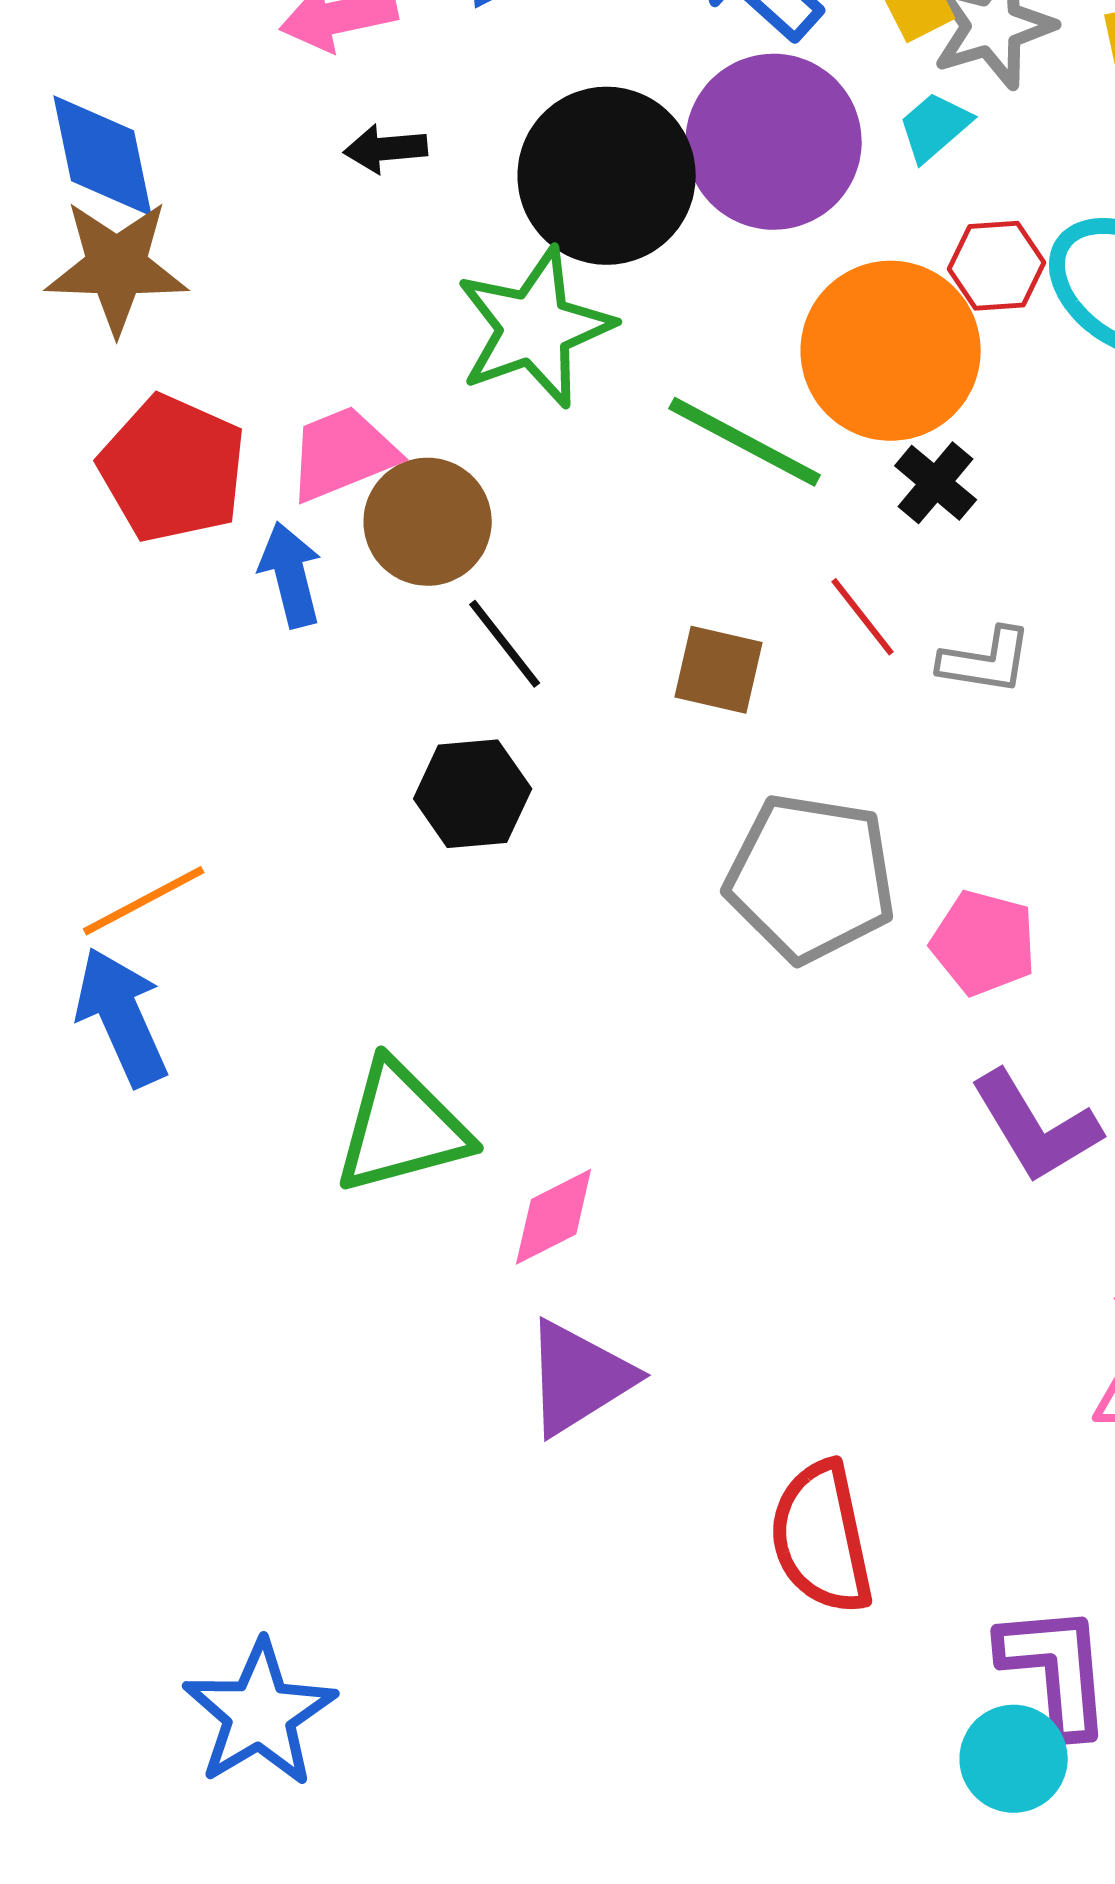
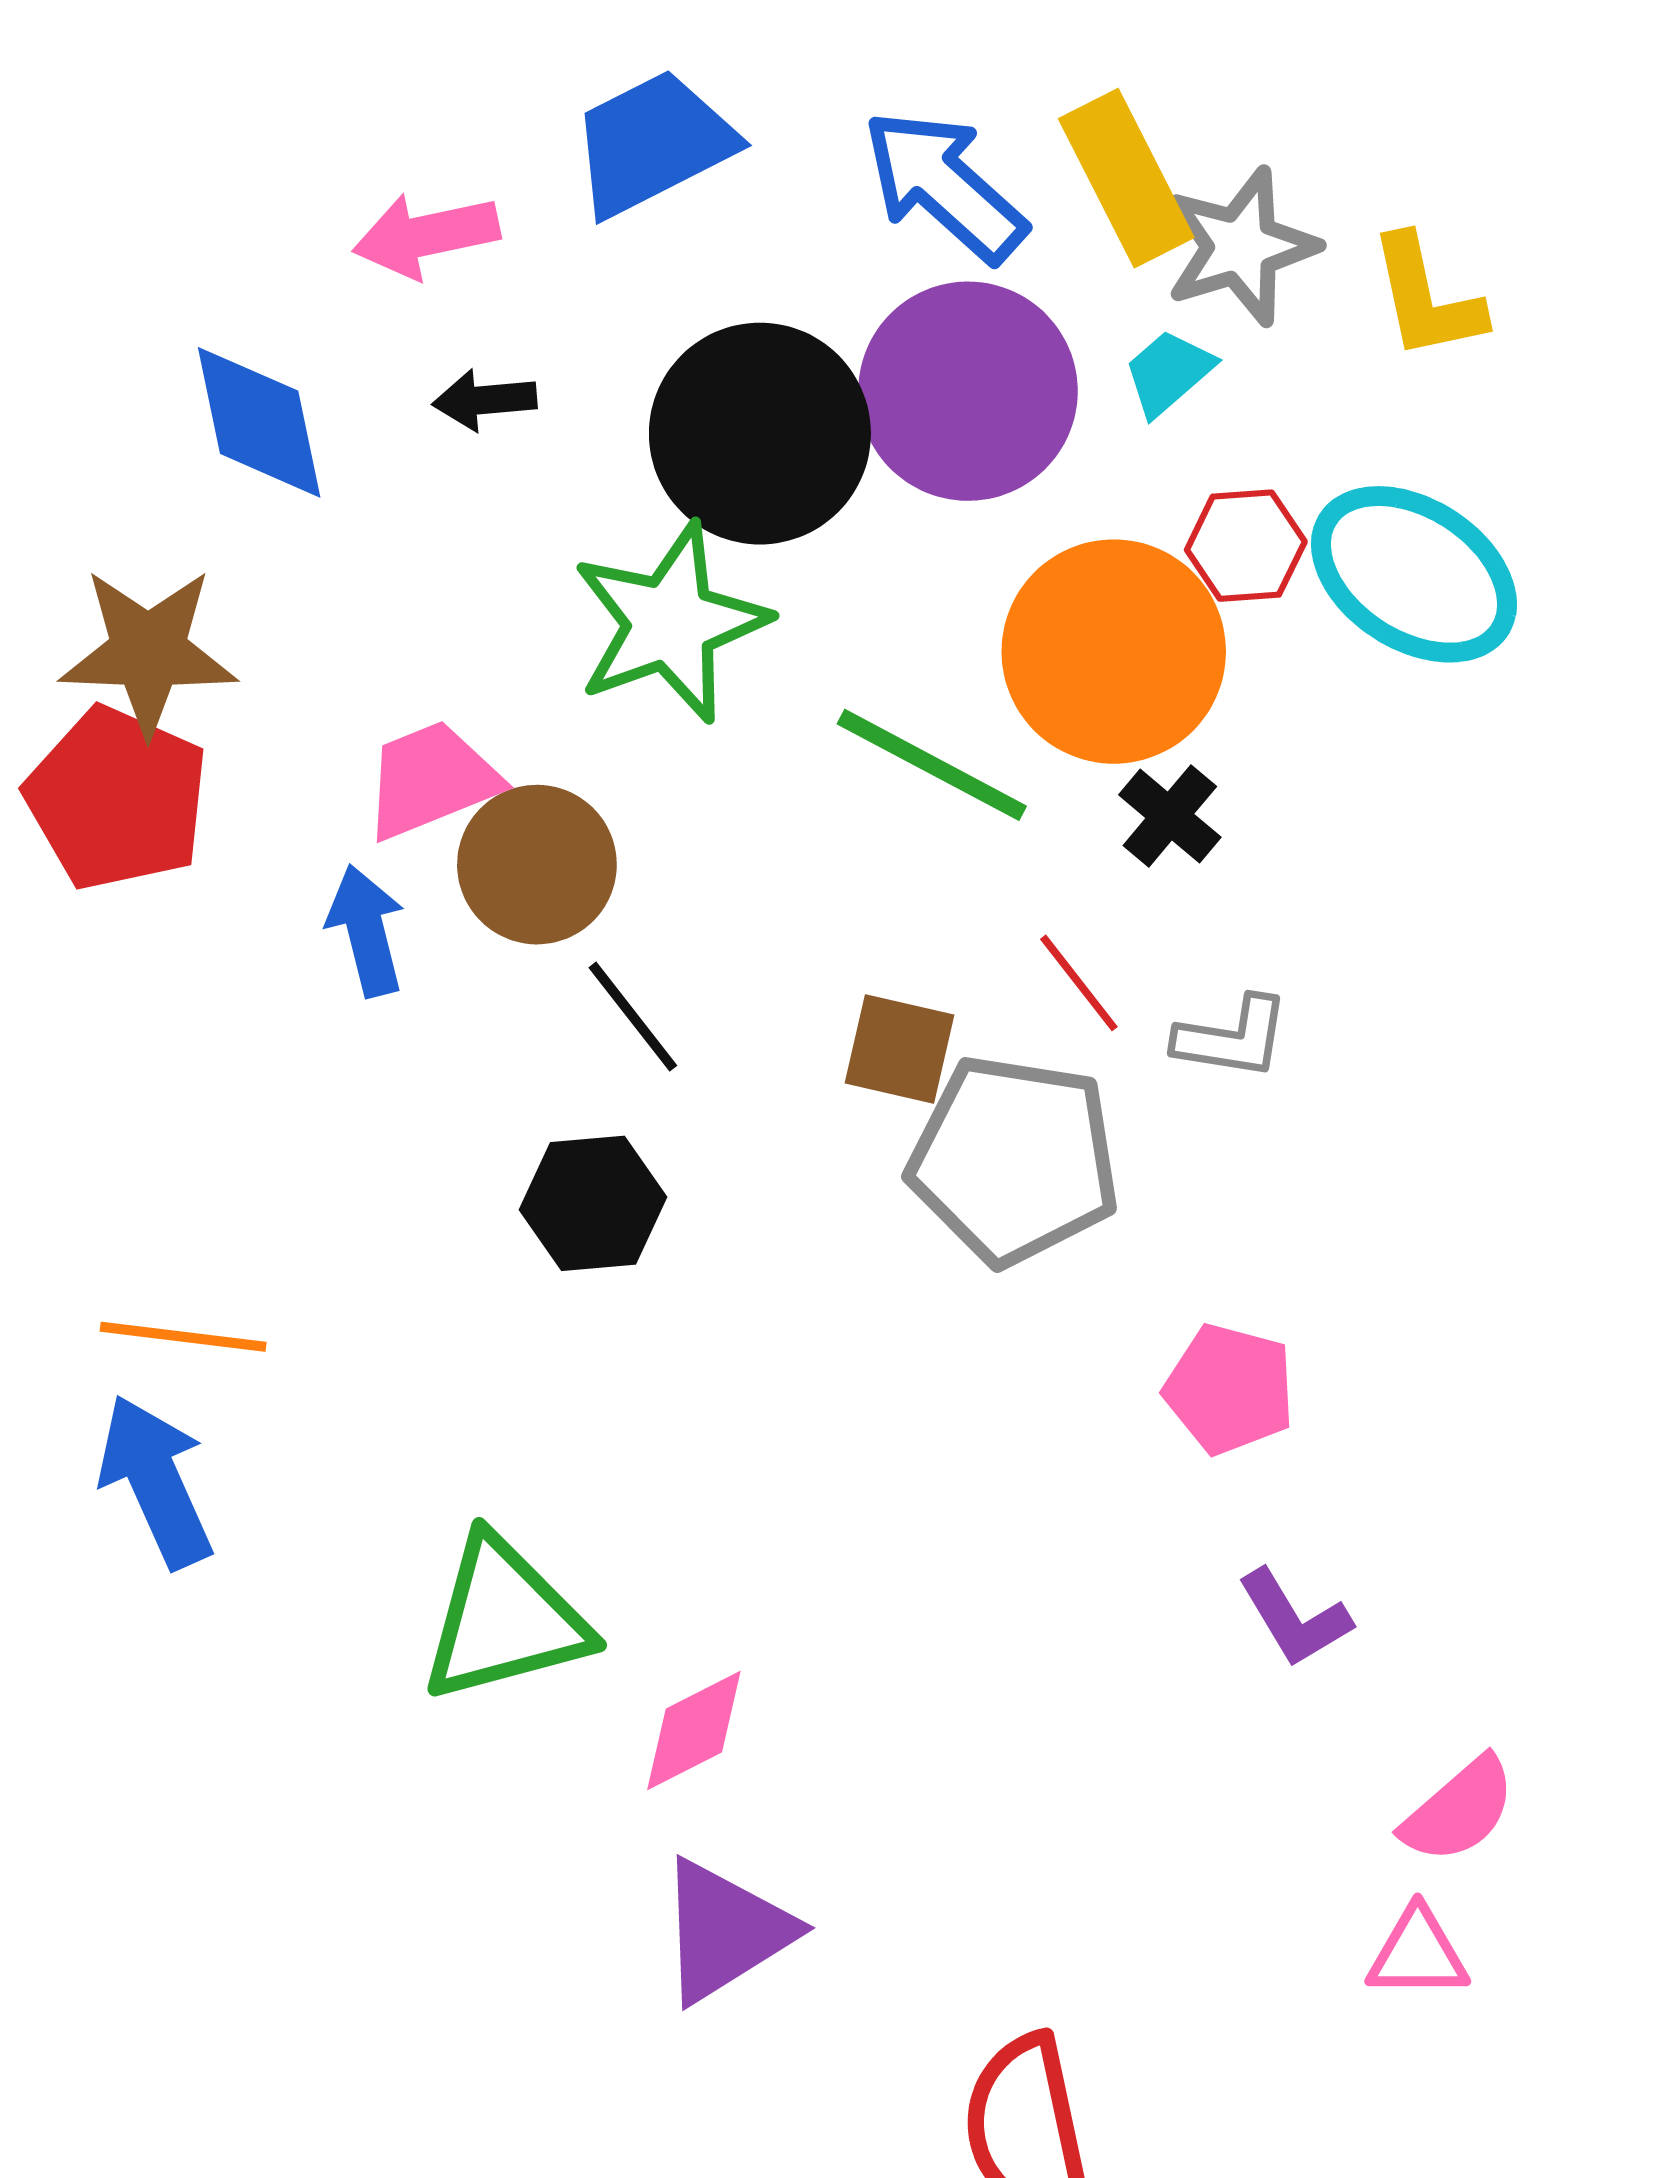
blue diamond: (103, 156) -> (259, 422), moved
brown star: (117, 267) -> (148, 652), moved
red pentagon: (173, 469) -> (117, 799), moved
gray pentagon: (811, 878) -> (1014, 1160), moved
orange line: (144, 901) -> (183, 1337), turned 35
purple L-shape: (1036, 1127) -> (1294, 1618), size x0.7

